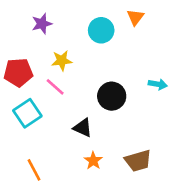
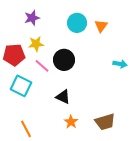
orange triangle: (135, 17) -> (101, 26), moved
yellow star: (62, 61) -> (36, 44), moved
black circle: (112, 96) -> (64, 60), moved
cyan square: (27, 113) -> (21, 86), turned -30

